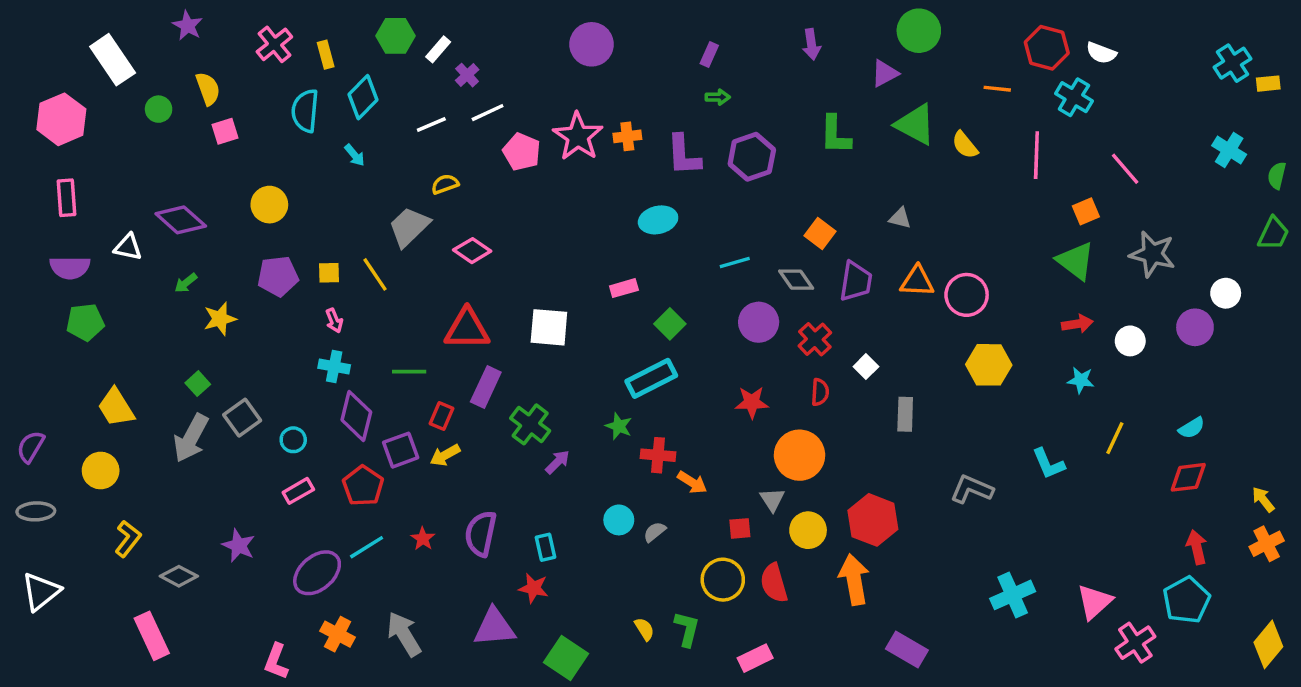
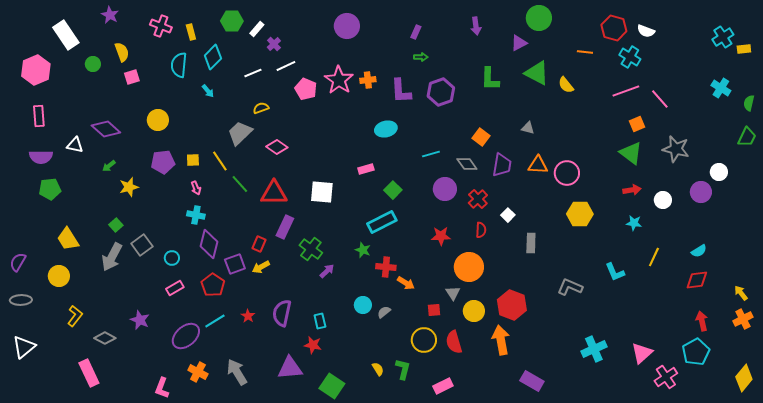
pink cross: (274, 44) -> (161, 26), turned -30
pink line: (1036, 155) -> (626, 91), moved, turned 68
green line: (409, 372) -> (240, 184), moved, turned 48

